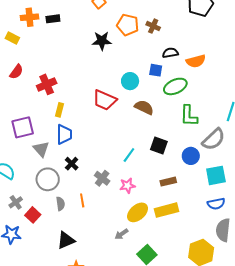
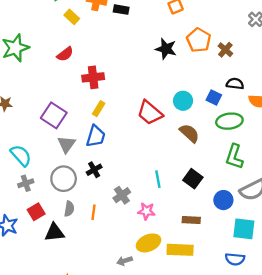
purple square: (23, 127) -> (54, 115), turned 30
cyan line: (129, 155) -> (158, 179), turned -63
gray cross: (16, 202) -> (26, 183), moved
black triangle: (66, 240) -> (54, 232), moved

